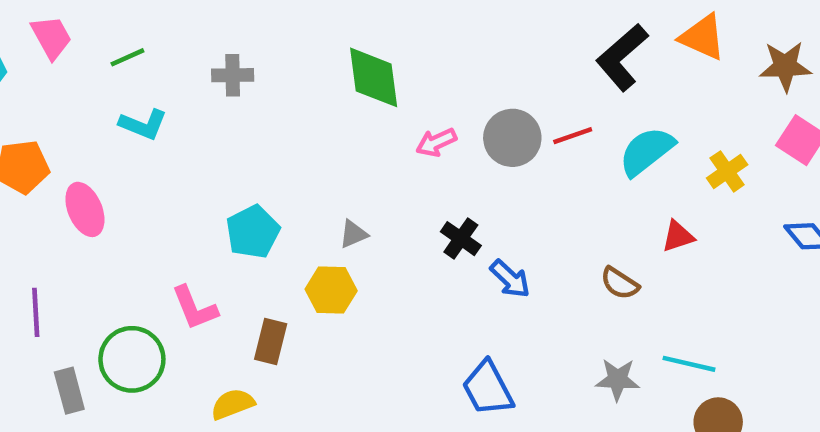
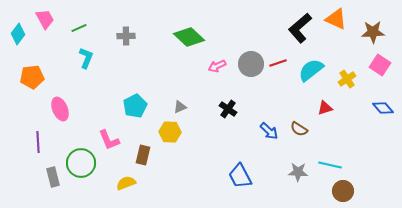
green diamond: (374, 77) -> (189, 37), turned -40
cyan L-shape: (143, 124) -> (86, 58), turned -90
pink ellipse: (85, 209) -> (60, 109), moved
blue arrow: (510, 279) -> (269, 131), moved

